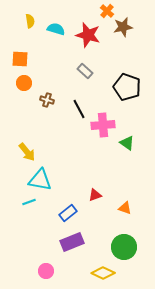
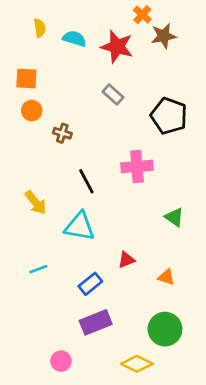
black line: (79, 109) -> (86, 181), moved
green triangle: (127, 143) -> (174, 217), moved
cyan triangle: (40, 180) -> (80, 226), moved

